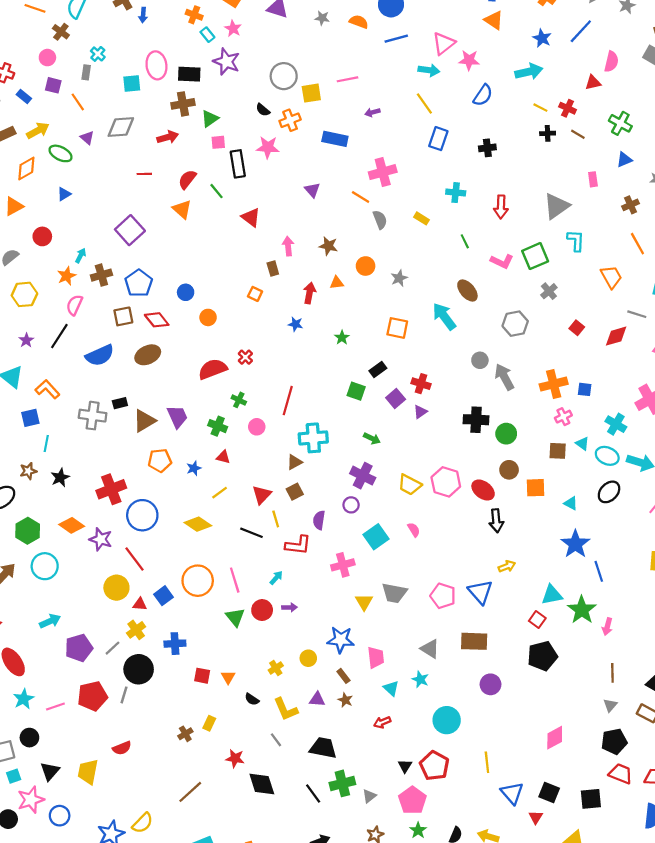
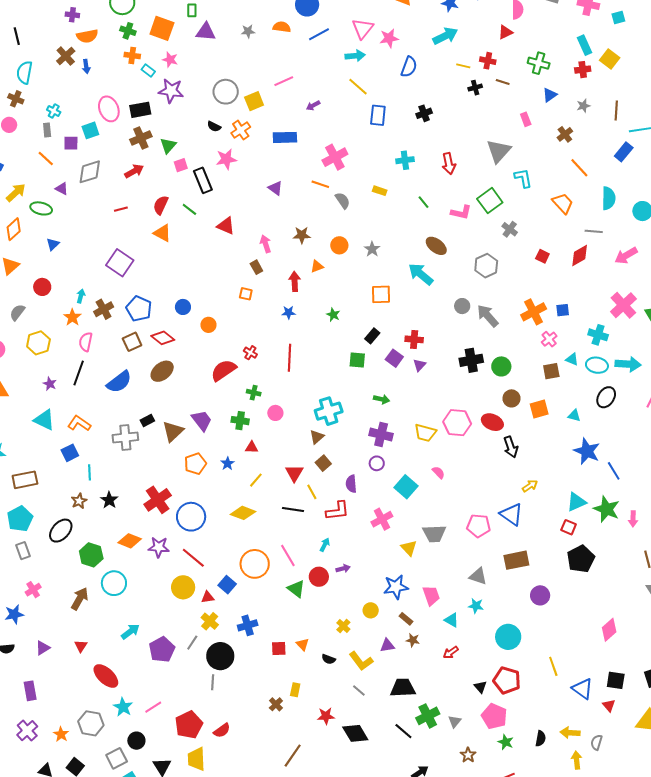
purple square: (53, 85) -> (71, 143), moved
red line: (288, 401) -> (289, 358), moved
red pentagon: (92, 696) -> (189, 725), moved

